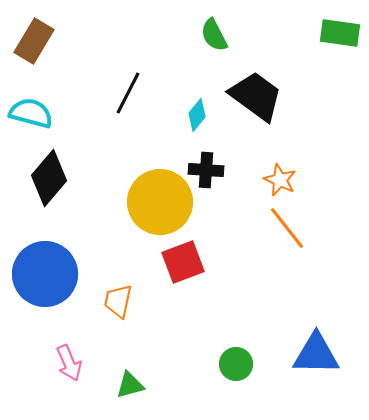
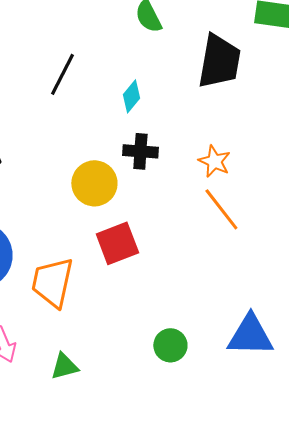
black trapezoid: (256, 96) -> (219, 61), moved, turned 64
yellow circle: (160, 202) -> (94, 183), size x0.7
orange trapezoid: (118, 301) -> (52, 282), size x1.5

